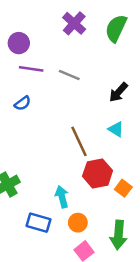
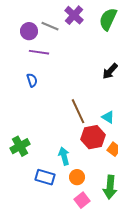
gray line: (69, 75) -> (50, 26), moved
blue semicircle: (22, 103) -> (32, 80), turned -72
cyan triangle: (116, 129) -> (108, 117), moved

